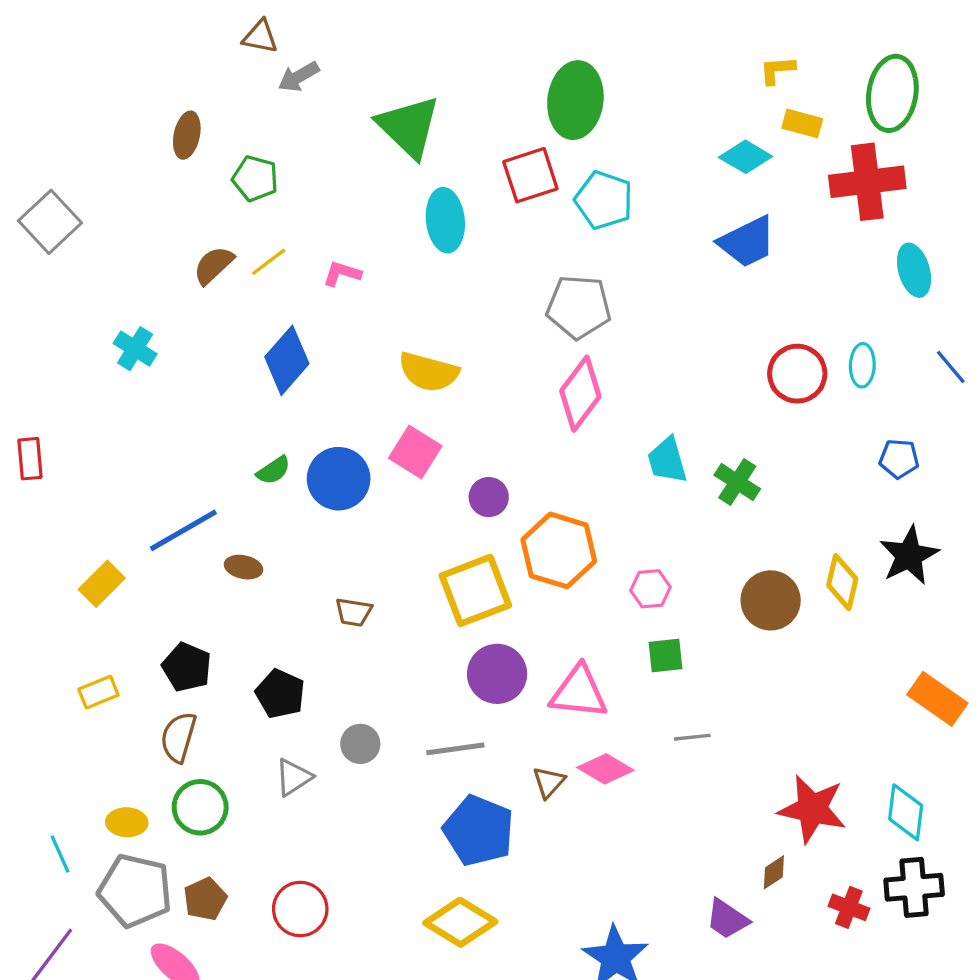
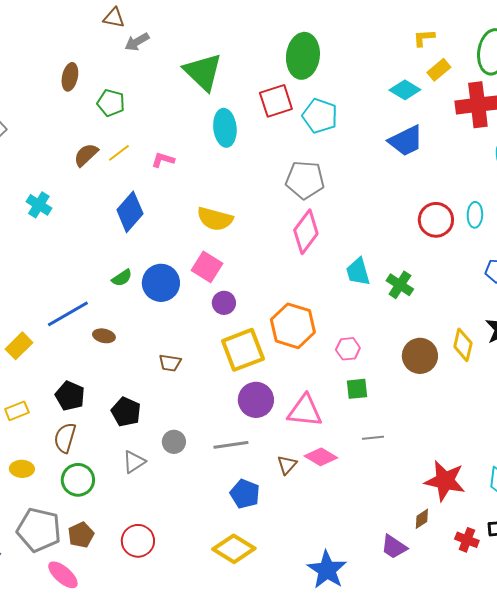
yellow rectangle: (802, 123) -> (439, 70), turned -55
purple circle: (489, 497) -> (224, 303), moved
yellow ellipse: (127, 822) -> (22, 469), moved
blue pentagon: (479, 831) -> (245, 494), size x0.7

